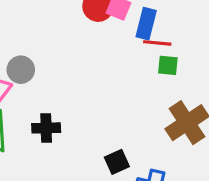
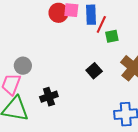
red line: (157, 43) -> (101, 24), turned -54
black square: (117, 162) -> (94, 71), moved

